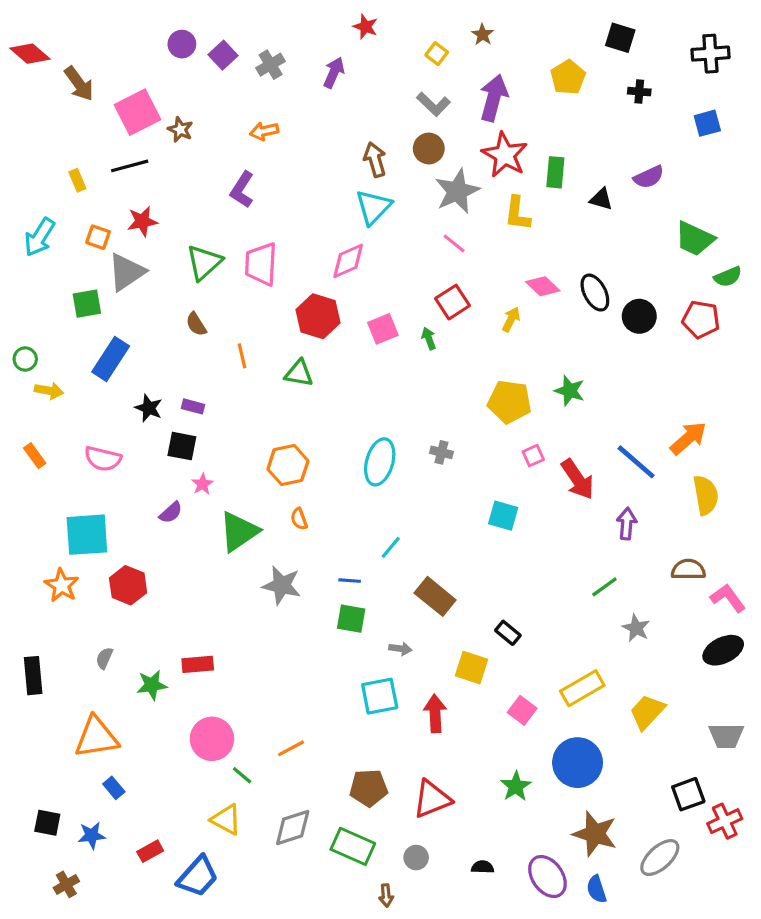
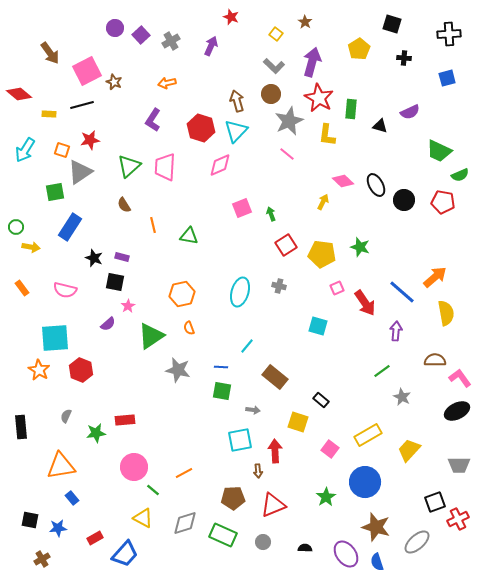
red diamond: (30, 54) -> (19, 94), moved
yellow rectangle: (77, 180) -> (49, 114), turned -64
red square: (453, 302) -> (286, 245), moved
red hexagon: (318, 316) -> (201, 128), moved
brown arrow: (386, 896) -> (258, 471), moved

